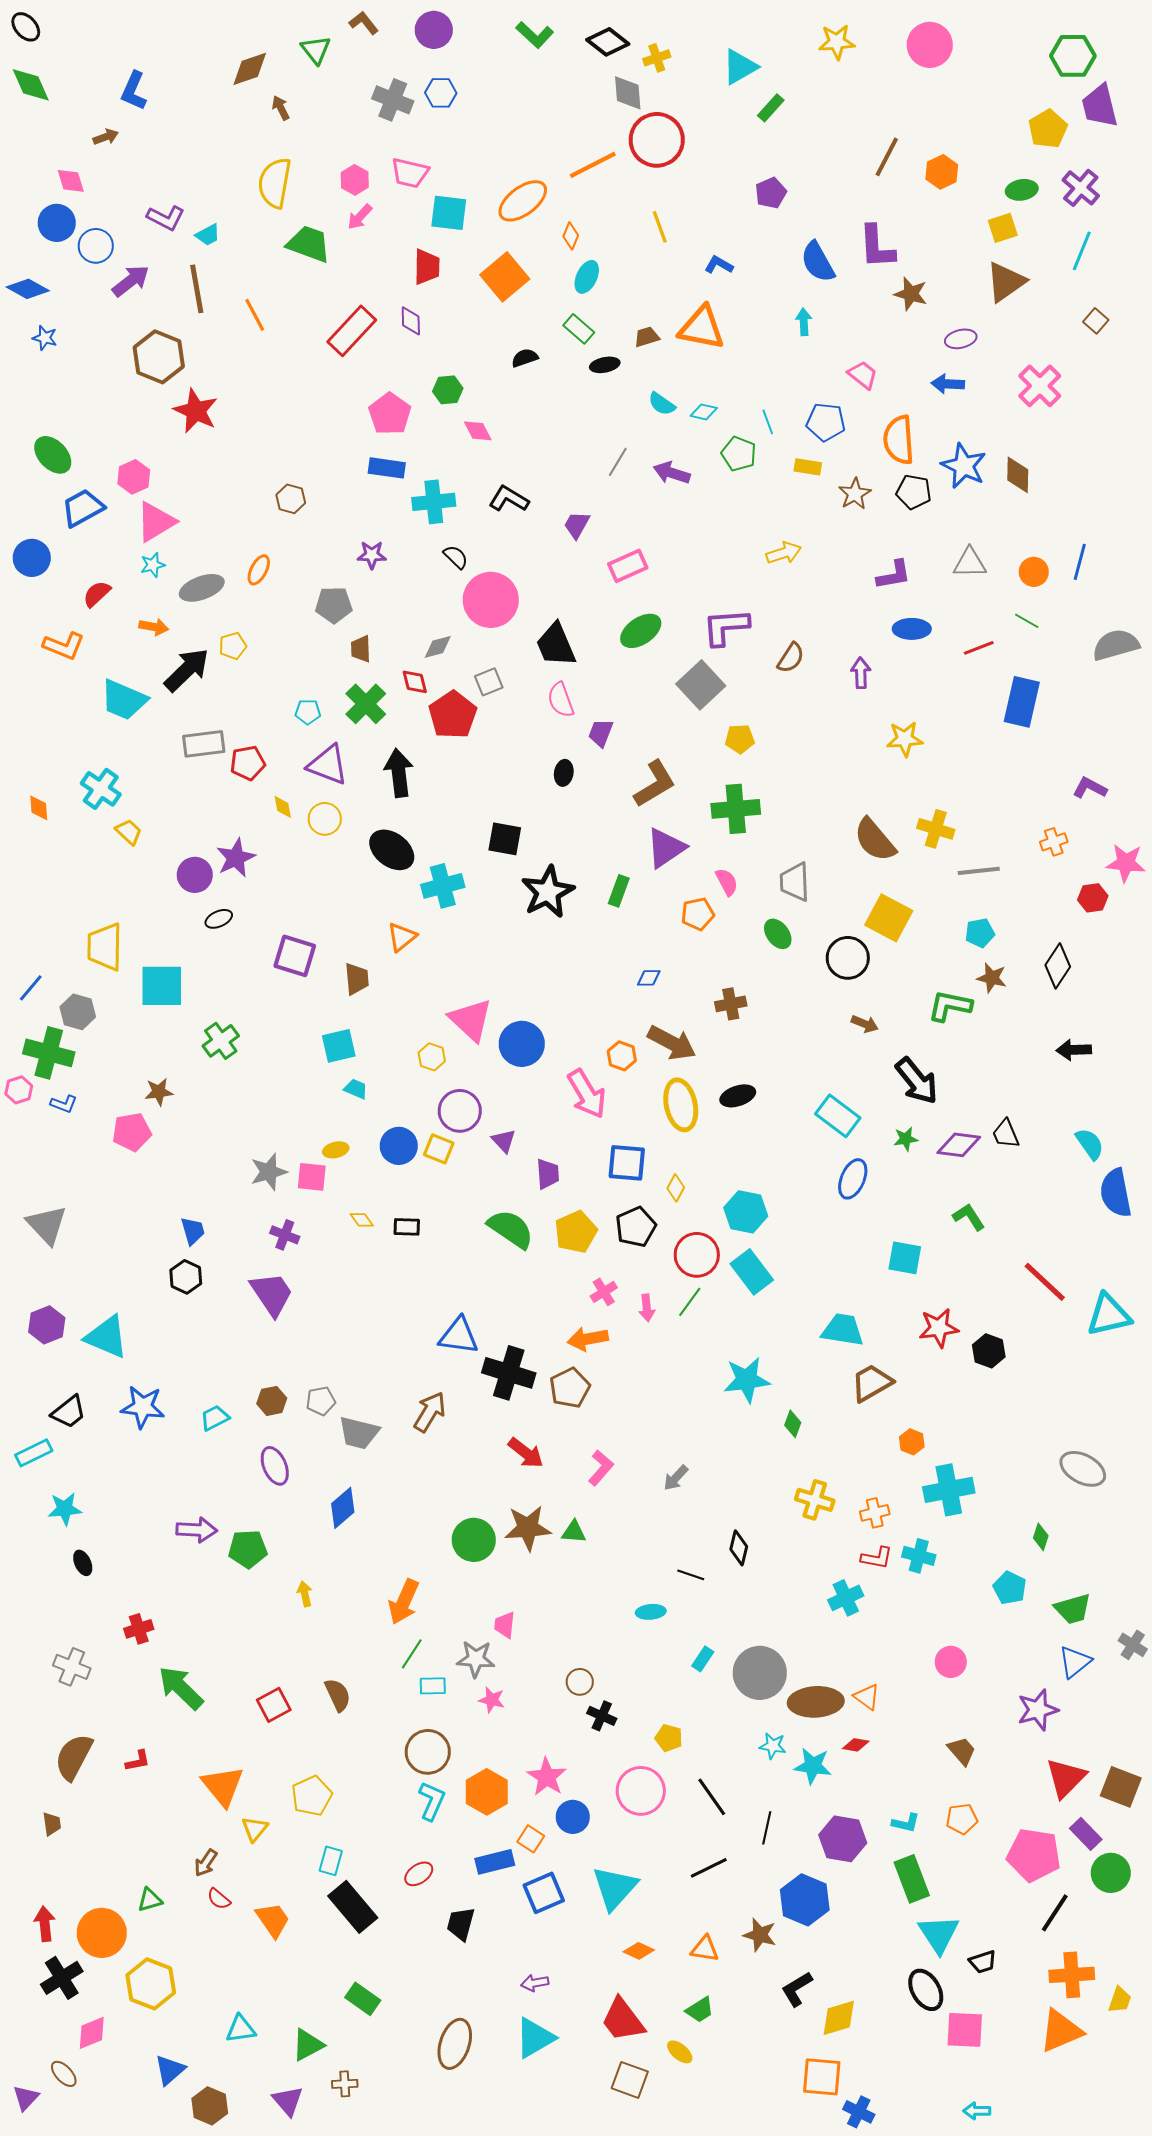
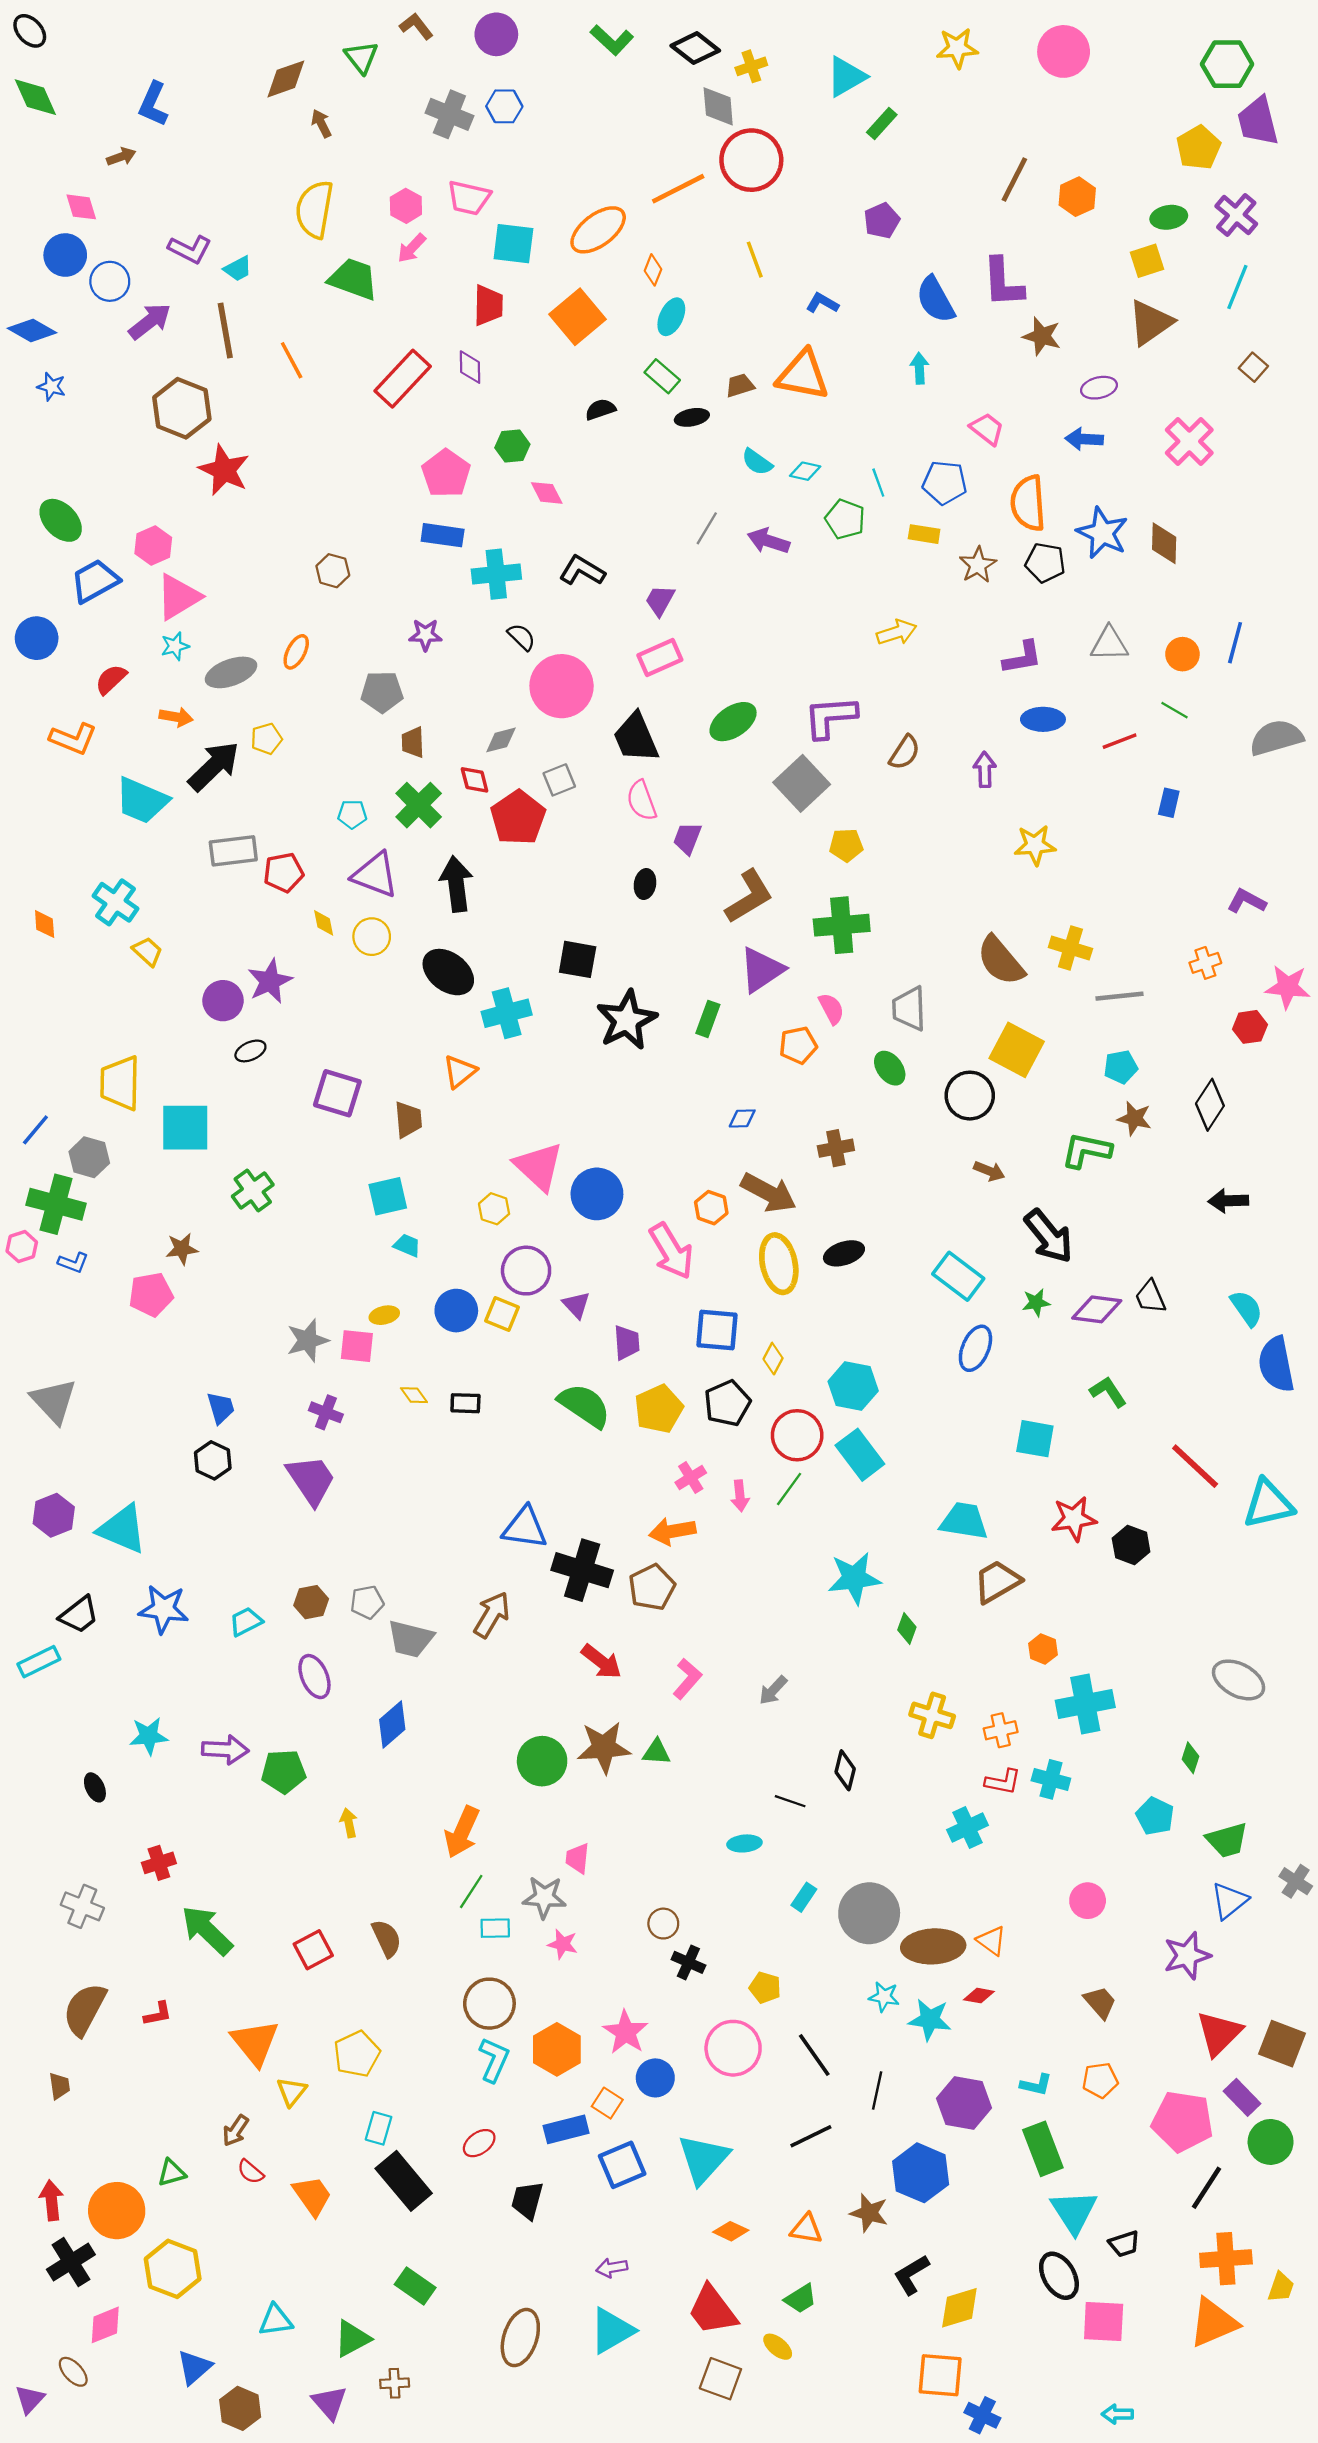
pink rectangle: (628, 566) -> (660, 658), moved
blue rectangle: (1022, 702) -> (1169, 803), size x0.5
cyan star: (65, 1509) -> (149, 1736), moved

